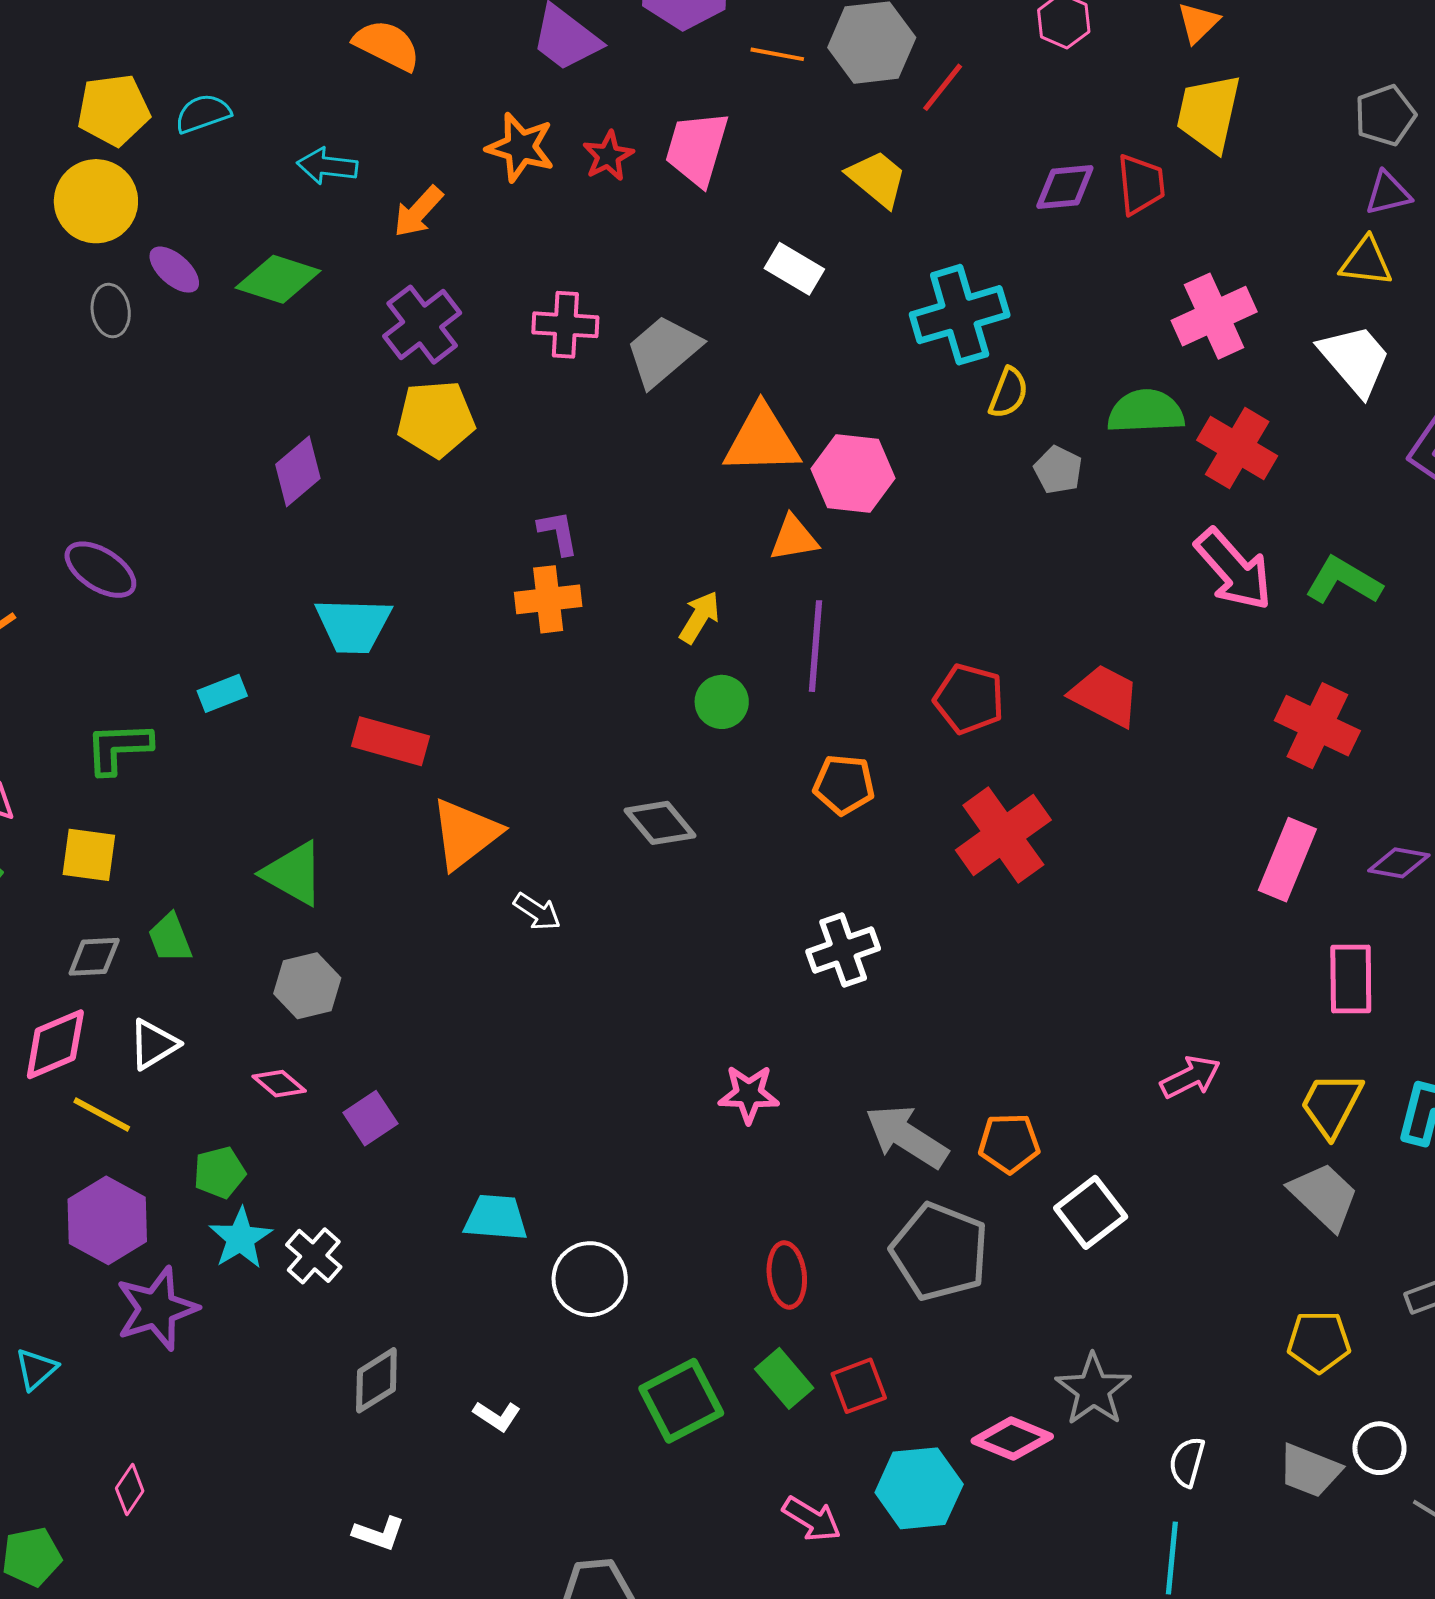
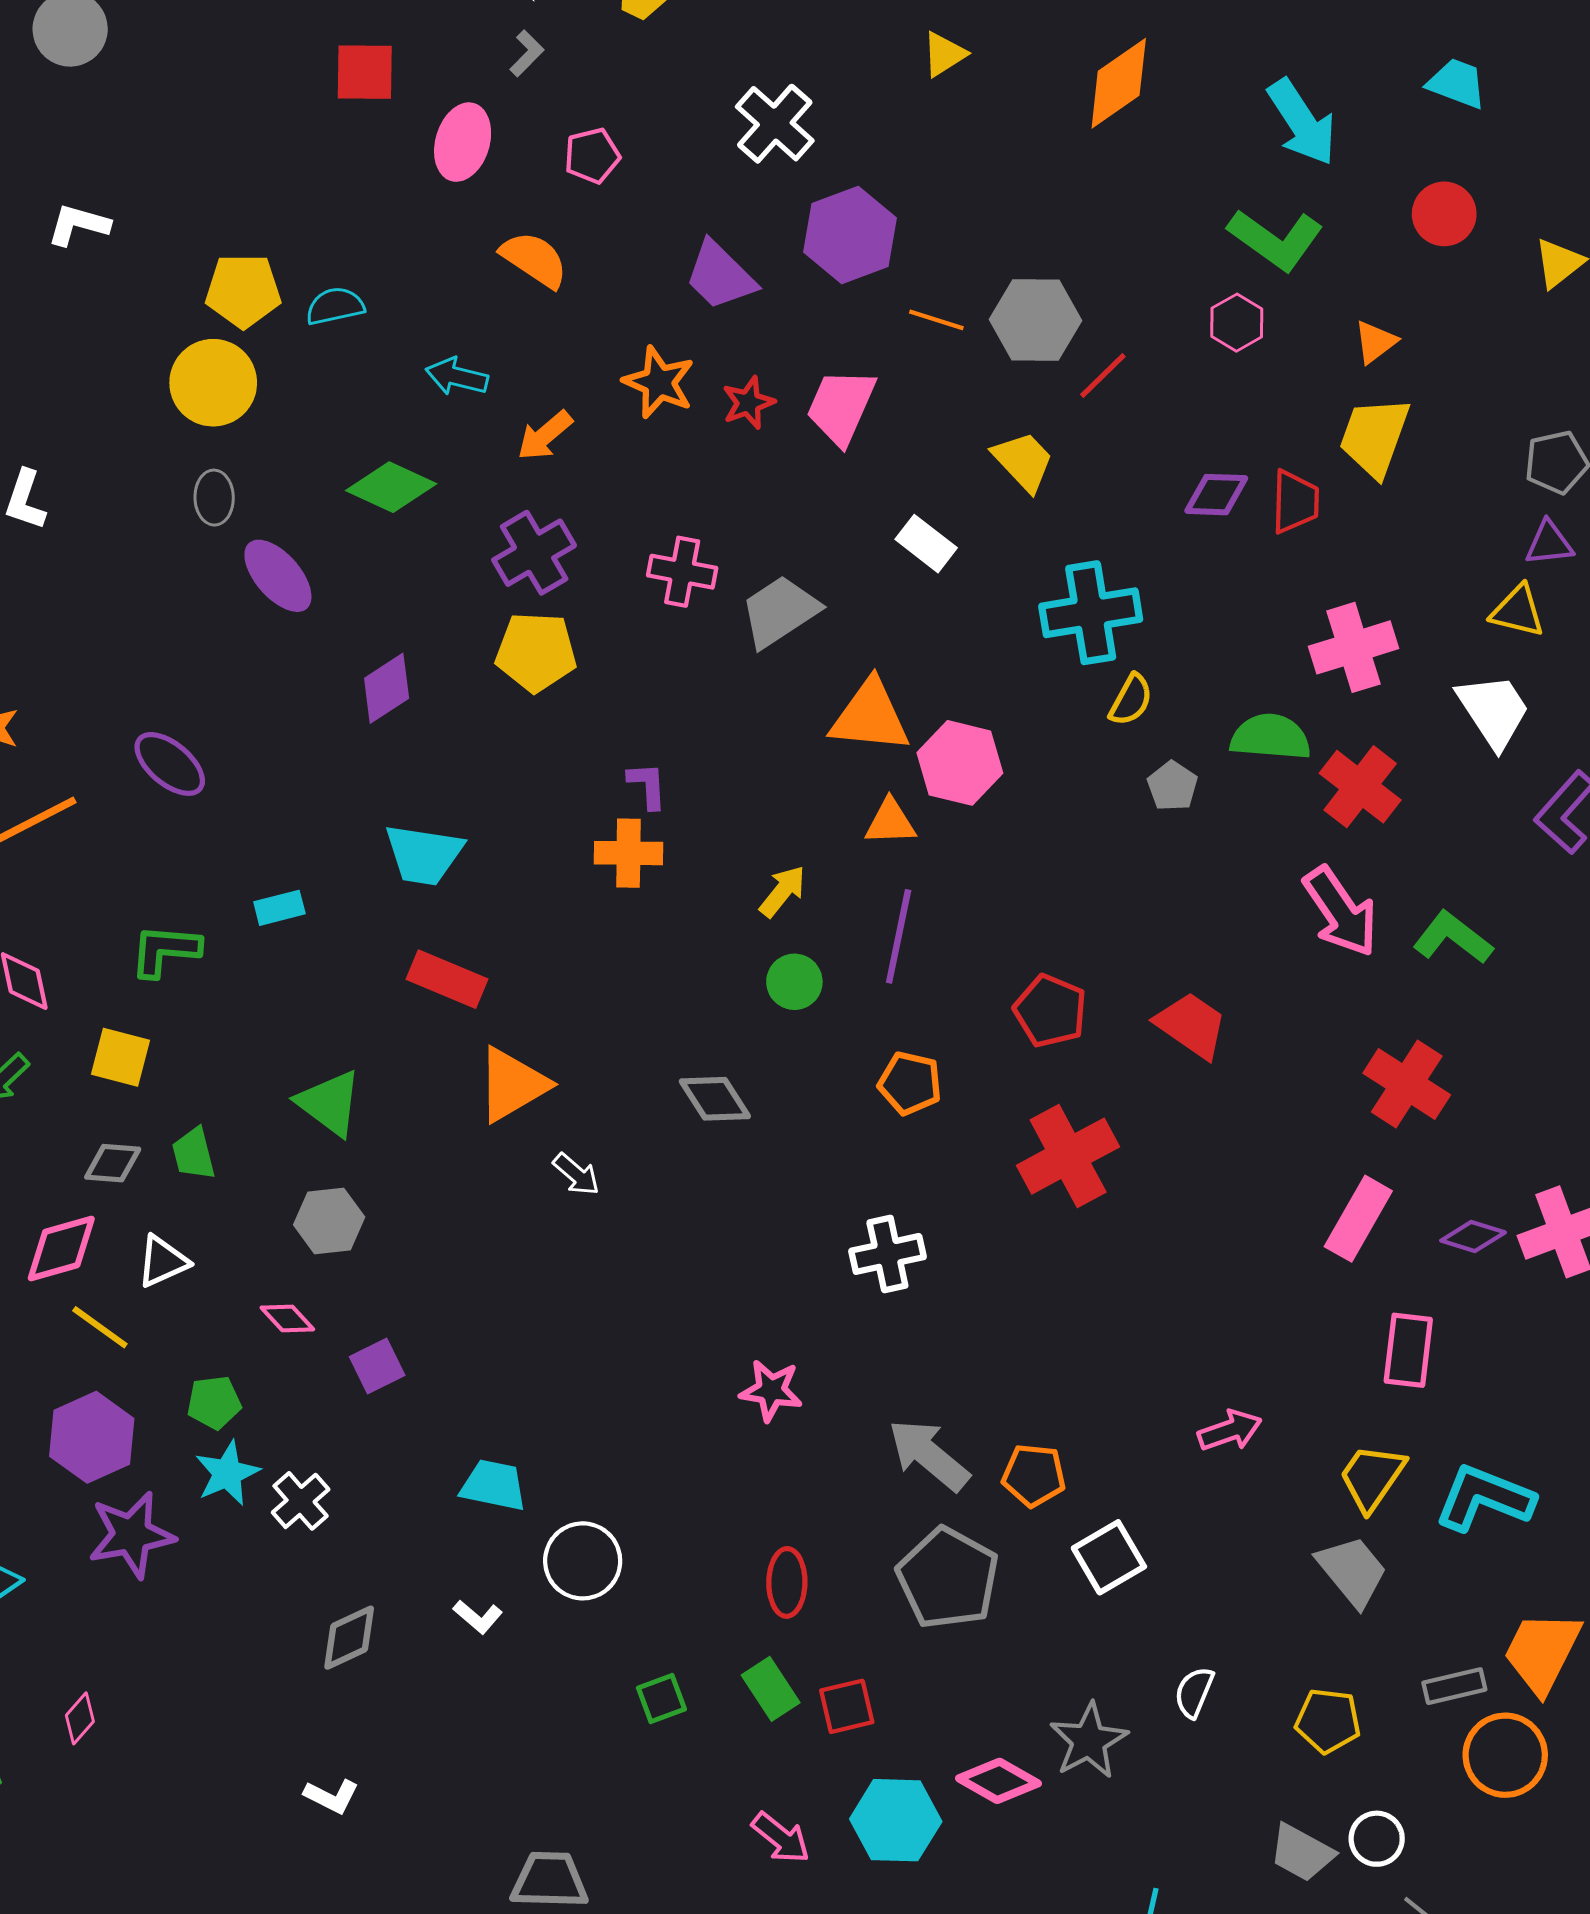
purple ellipse: (174, 270) -> (278, 576), moved, size x1.4
green square: (681, 1401) -> (661, 1699), size x0.6
white L-shape: (497, 1416) -> (478, 1617), moved
white semicircle: (1187, 1462) -> (1194, 1692), moved

